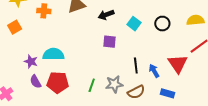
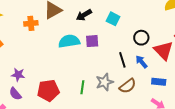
orange cross: (44, 11) -> (31, 23), moved
black circle: (162, 24) -> (141, 38), moved
cyan semicircle: (53, 54) -> (69, 41), moved
purple semicircle: (36, 82) -> (15, 94), moved

